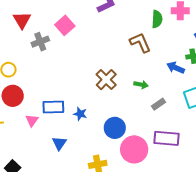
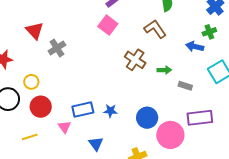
pink square: (65, 25) -> (108, 25), moved
brown cross: (106, 80) -> (135, 60), moved
gray rectangle: (158, 104) -> (185, 86), turned 64

